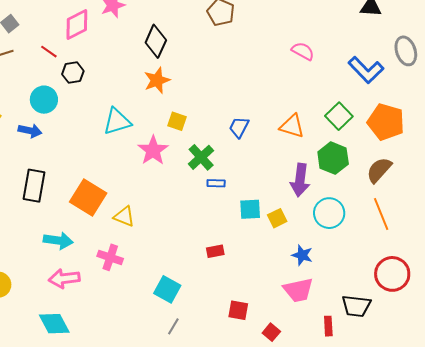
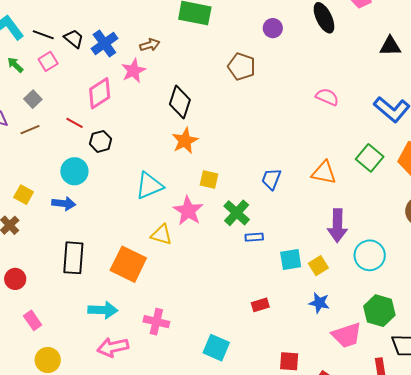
green hexagon: (333, 158) -> (379, 311), moved
yellow triangle: (124, 216) -> (161, 235), moved
blue star: (302, 255) -> (319, 303), moved

